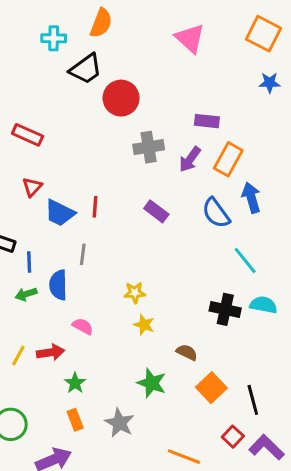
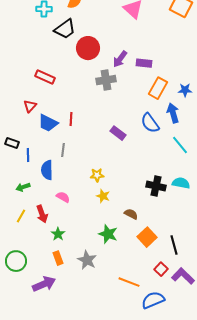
blue star: (270, 83) -> (185, 90), moved
red rectangle: (28, 135) -> (45, 77), moved
purple arrow: (190, 159) -> (120, 59), moved
purple rectangle: (156, 211) -> (118, 133), moved
cyan line: (245, 260) -> (180, 145), moved
green arrow: (26, 294) -> (23, 187), moved
red arrow: (51, 352) -> (42, 214), turned 78

